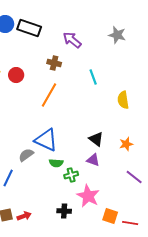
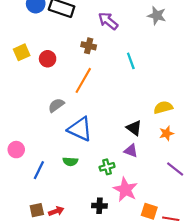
yellow semicircle: (123, 100) -> (163, 107), moved, turned 84
gray semicircle: (26, 155) -> (56, 105), moved
green semicircle: (56, 163) -> (70, 161), moved

